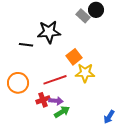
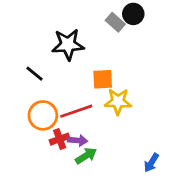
black line: (26, 45) -> (35, 74), moved, turned 32
orange square: (74, 57) -> (103, 79), turned 35
orange circle: (18, 83) -> (43, 115), moved

